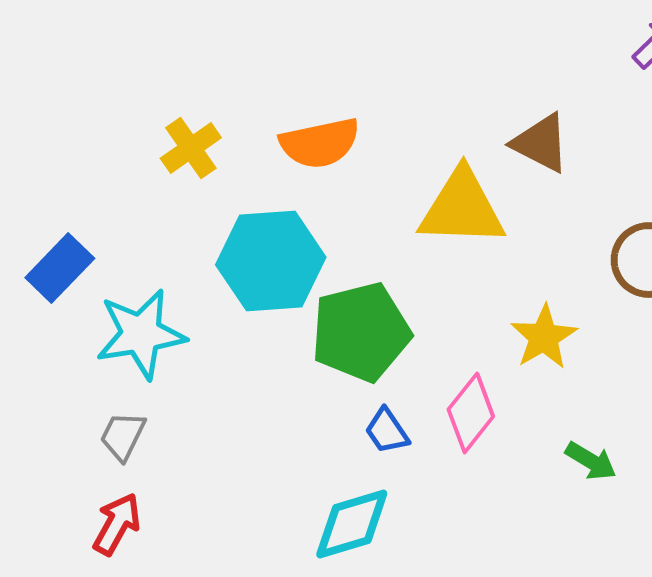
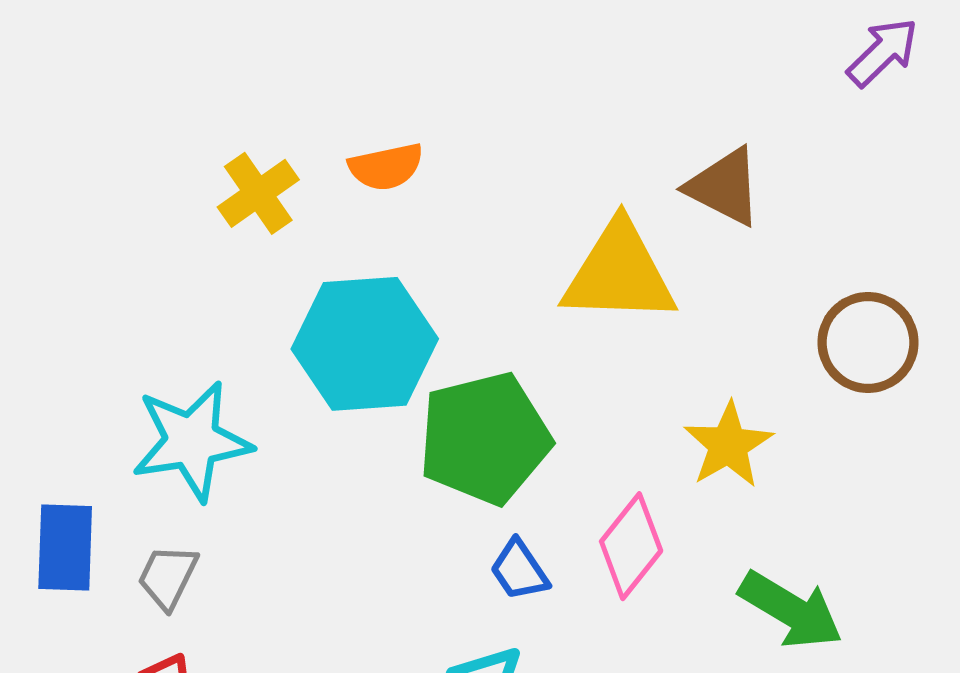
orange semicircle: (320, 143) -> (386, 167), moved, size x0.7
blue rectangle: (60, 268) -> (65, 547), moved, turned -42
green arrow: (591, 461) -> (791, 610), size x1.5

